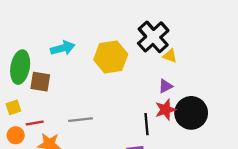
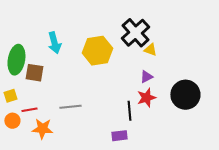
cyan arrow: (63, 48) -> (54, 43), turned 90
black circle: (191, 113) -> (185, 95), moved

